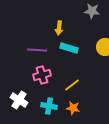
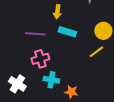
yellow line: (72, 85) -> (96, 52), moved
cyan cross: (49, 106) -> (51, 80), moved

